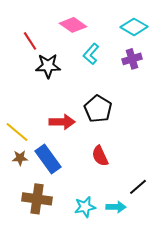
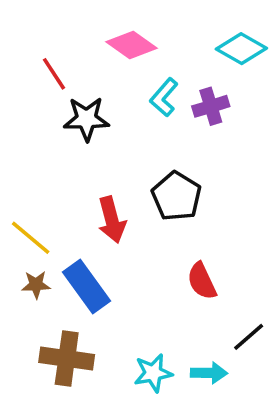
purple cross: (132, 59) -> (211, 106), moved
red arrow: (62, 122) -> (112, 220), turned 75
red semicircle: (100, 156) -> (202, 281), moved

